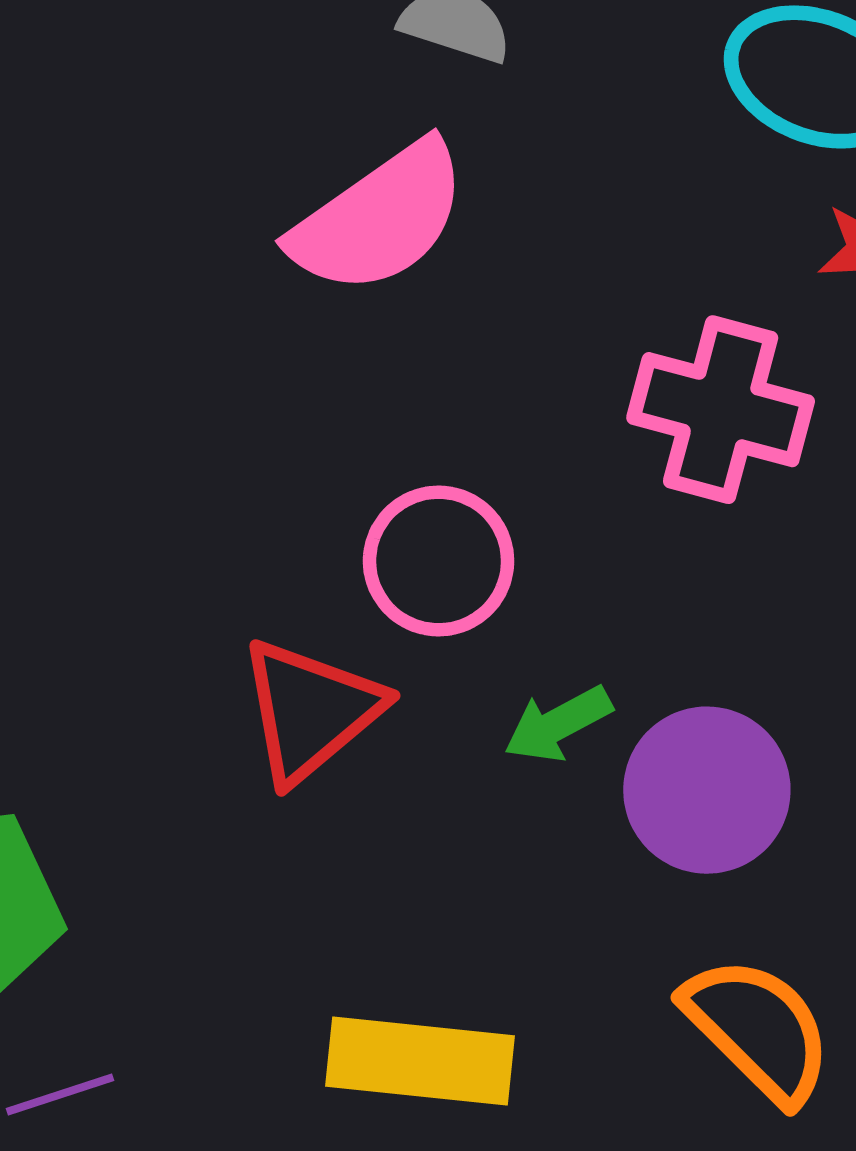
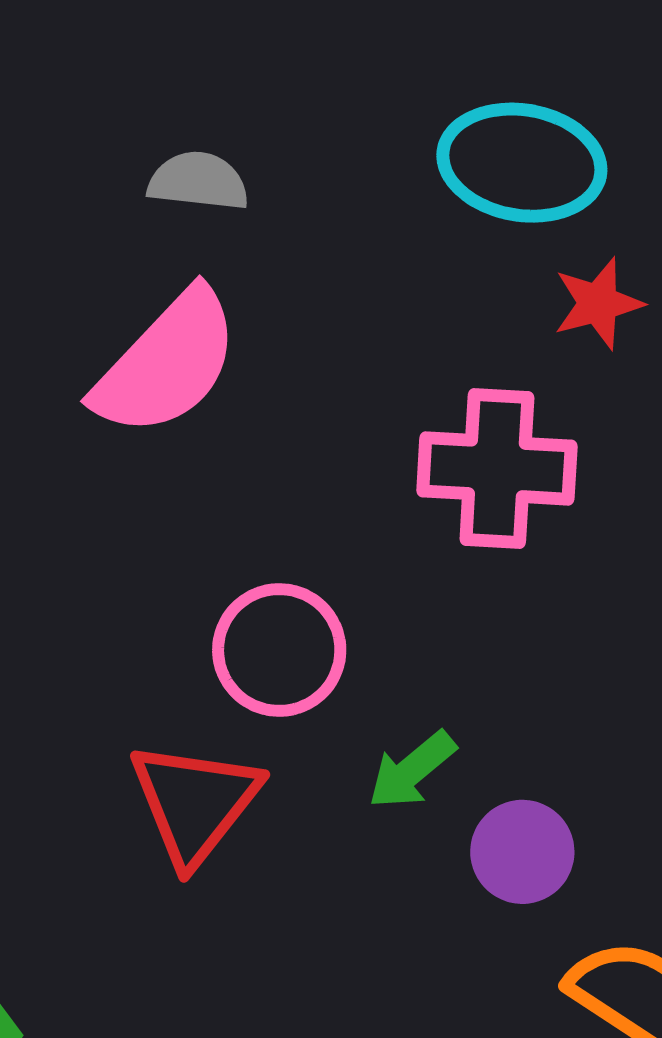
purple circle: (707, 790) -> (522, 852), moved, size x0.7

